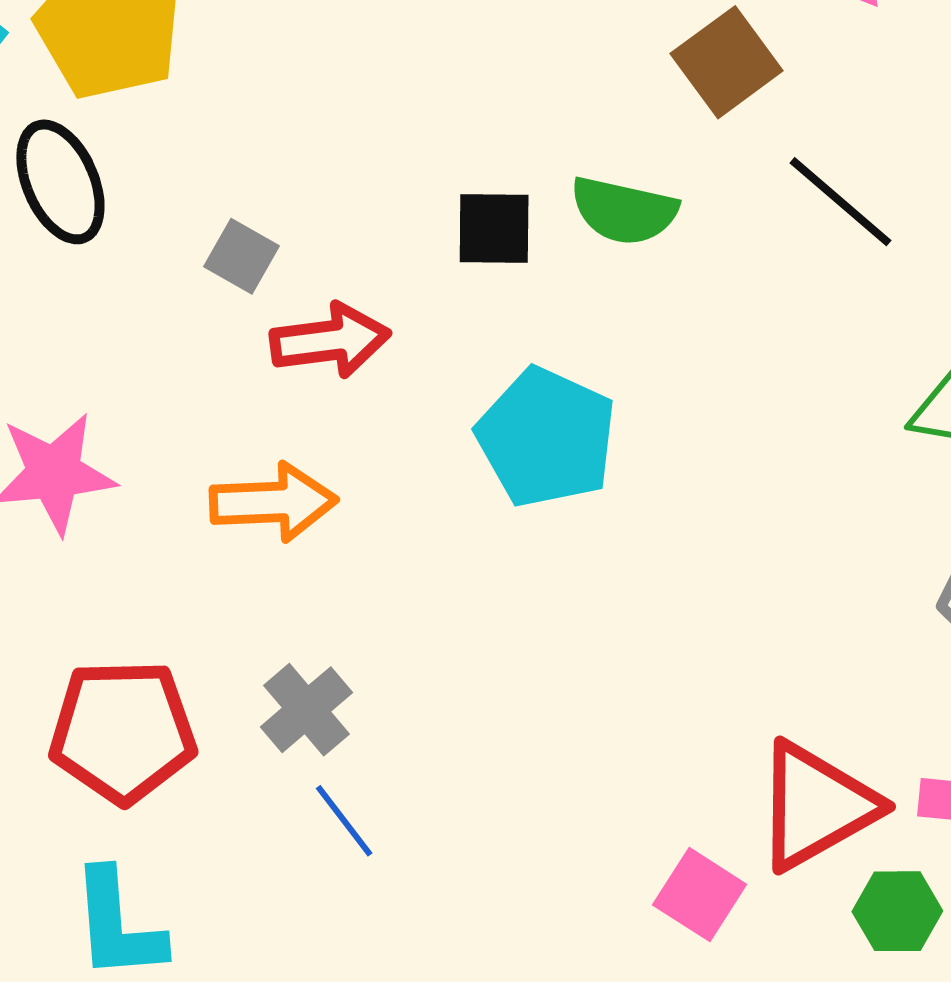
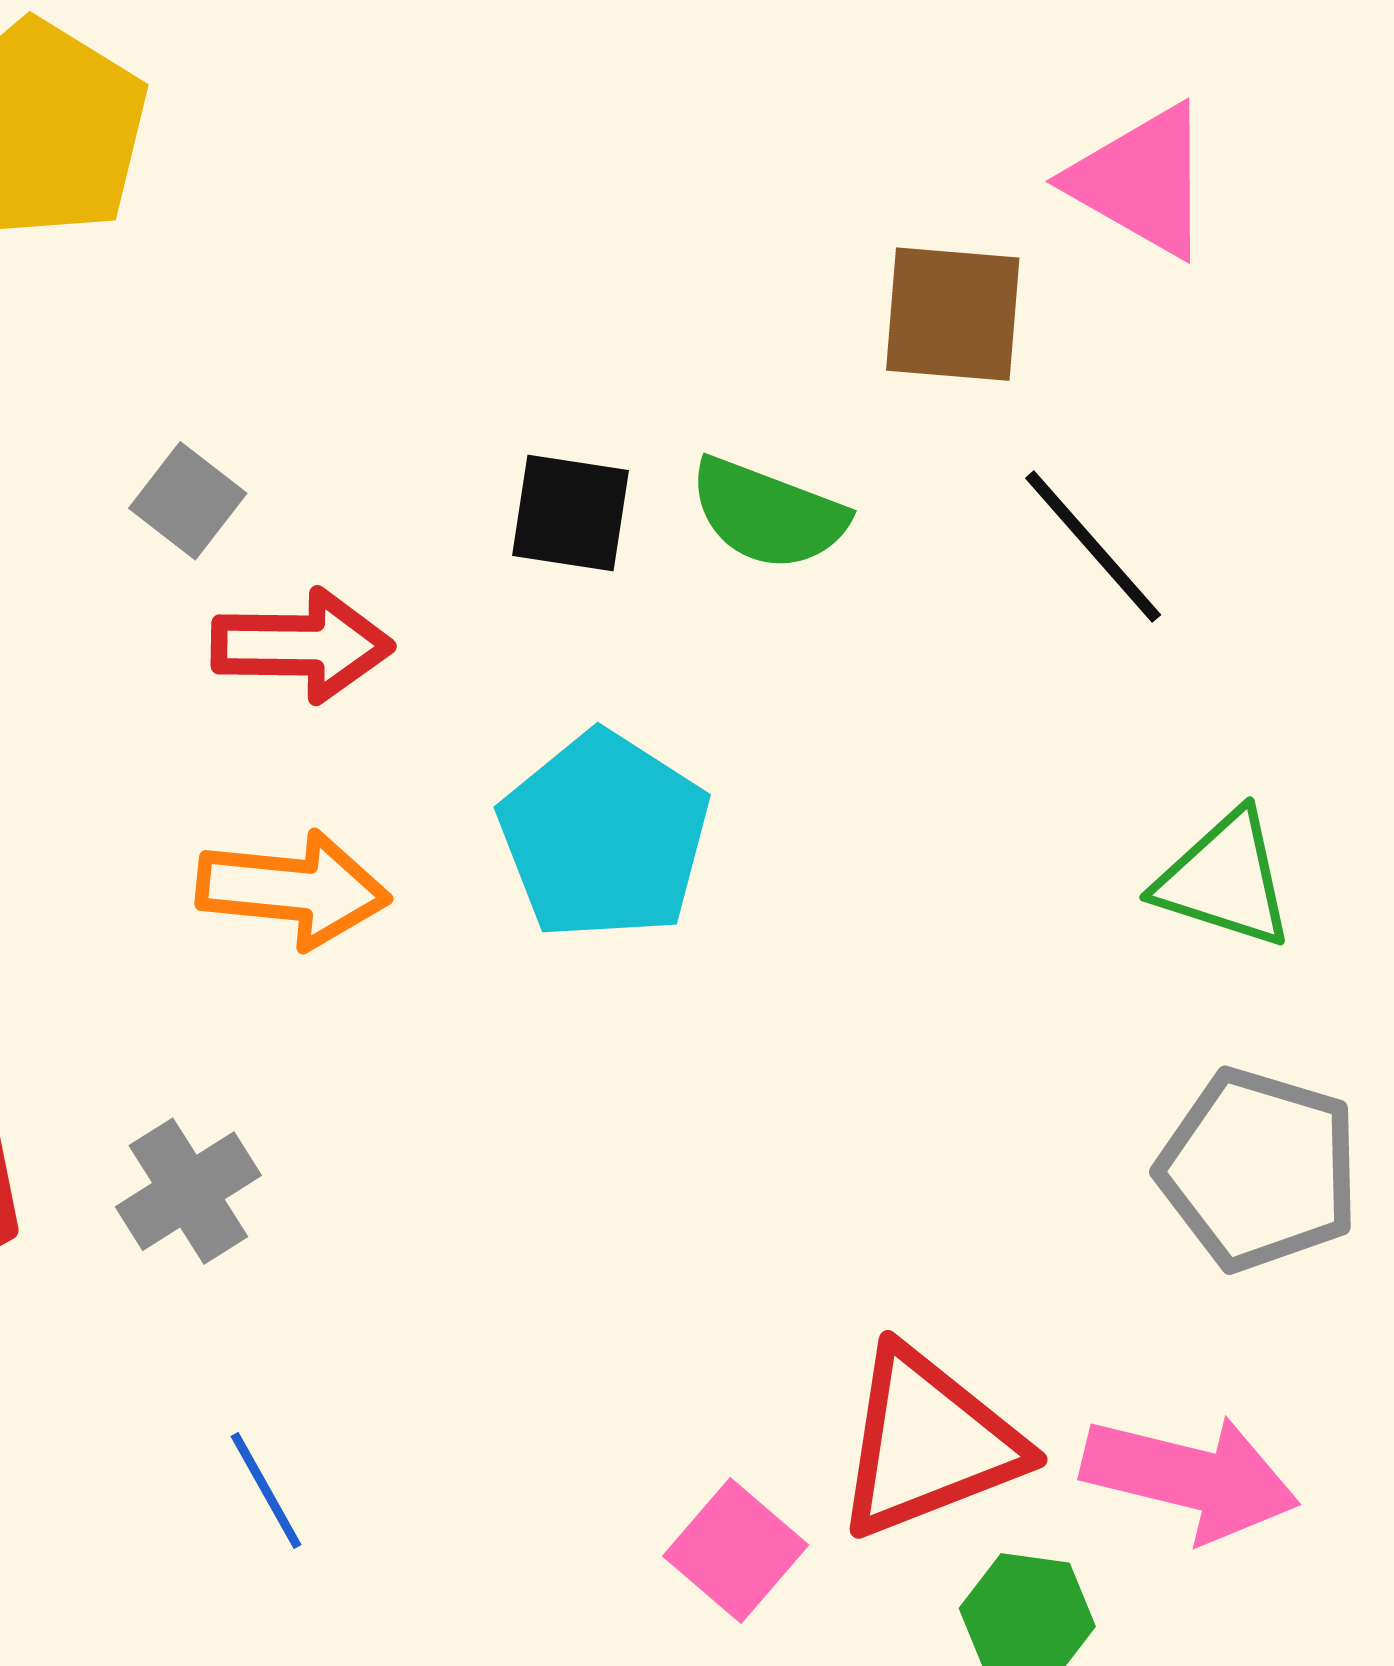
brown square: (727, 62) -> (953, 314), turned 33
orange arrow: (273, 502) -> (293, 889), moved
blue line: (344, 821) -> (266, 1491), moved

